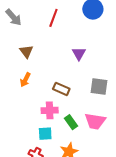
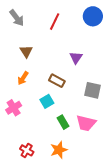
brown rectangle: (61, 89) -> (57, 81), moved
pink cross: (50, 110) -> (14, 108), moved, turned -35
cyan square: (45, 134) -> (47, 101), moved, turned -32

